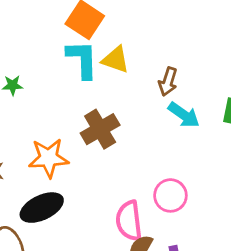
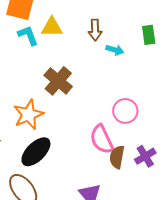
cyan L-shape: (82, 59) -> (28, 35), size x0.7
cyan arrow: (184, 115) -> (115, 50), size x0.7

